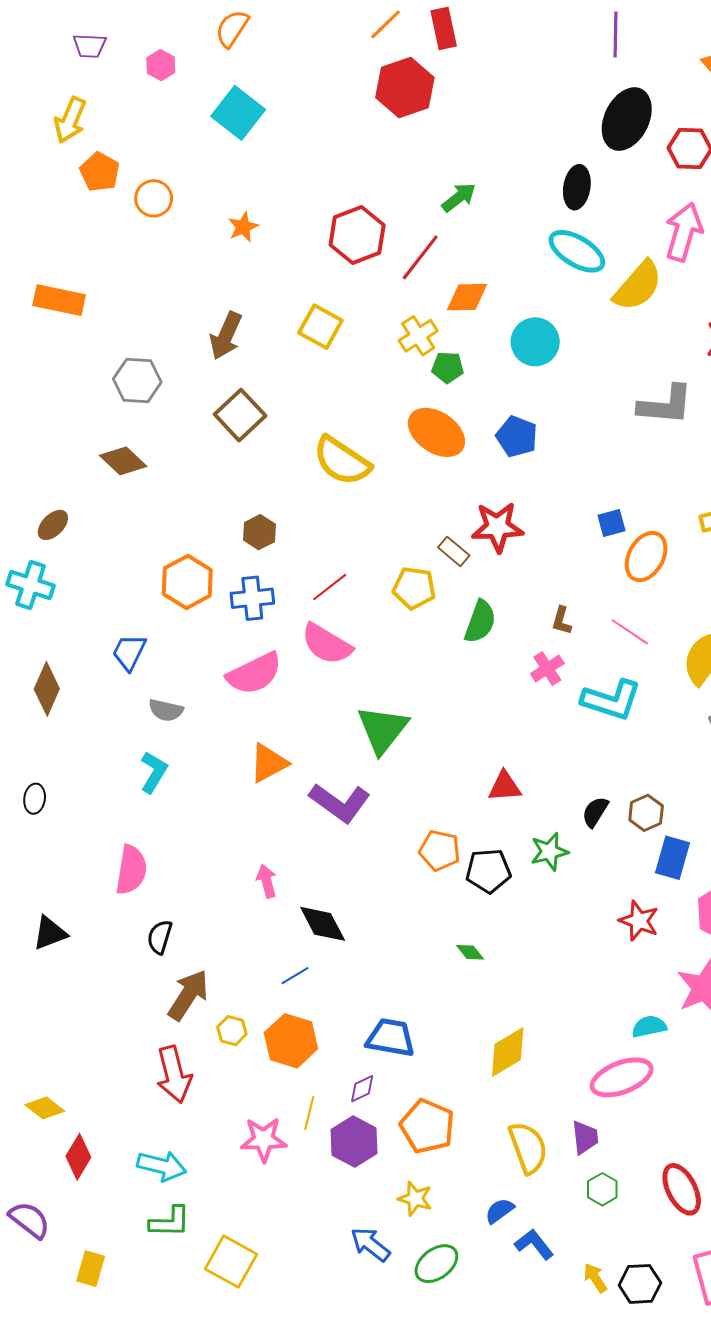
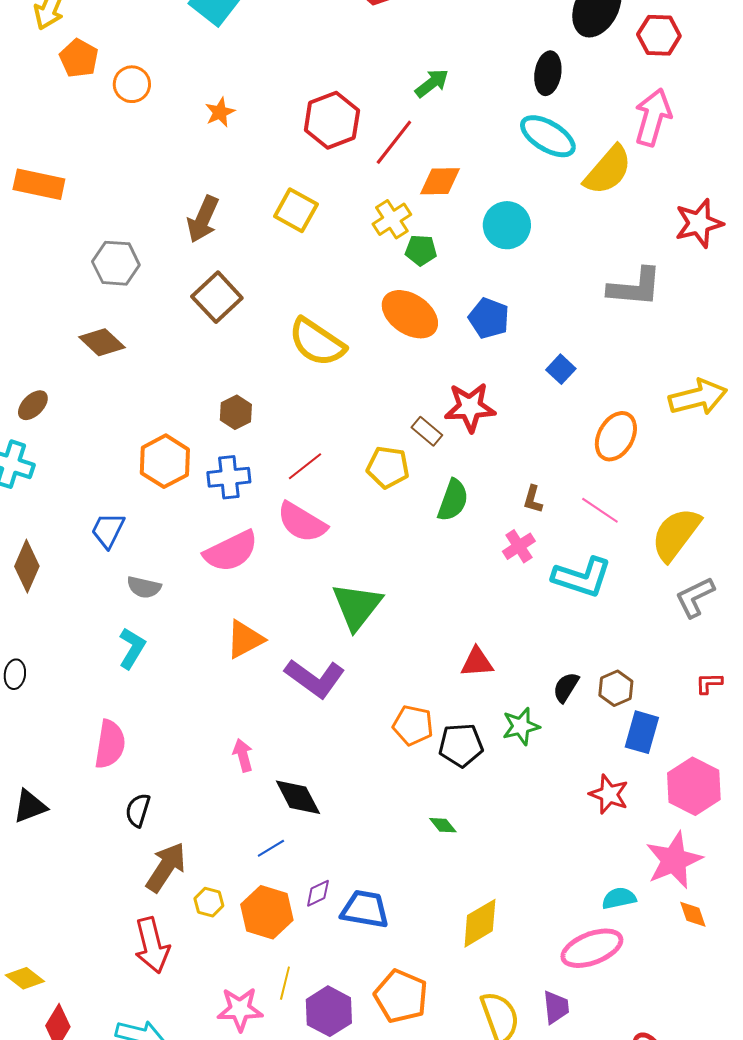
blue square: (611, 523) -> (561, 369), moved, turned -32
purple diamond: (362, 1089) -> (318, 893), moved

